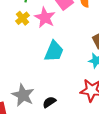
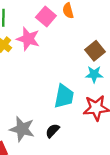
cyan trapezoid: (54, 51) -> (64, 96), moved

